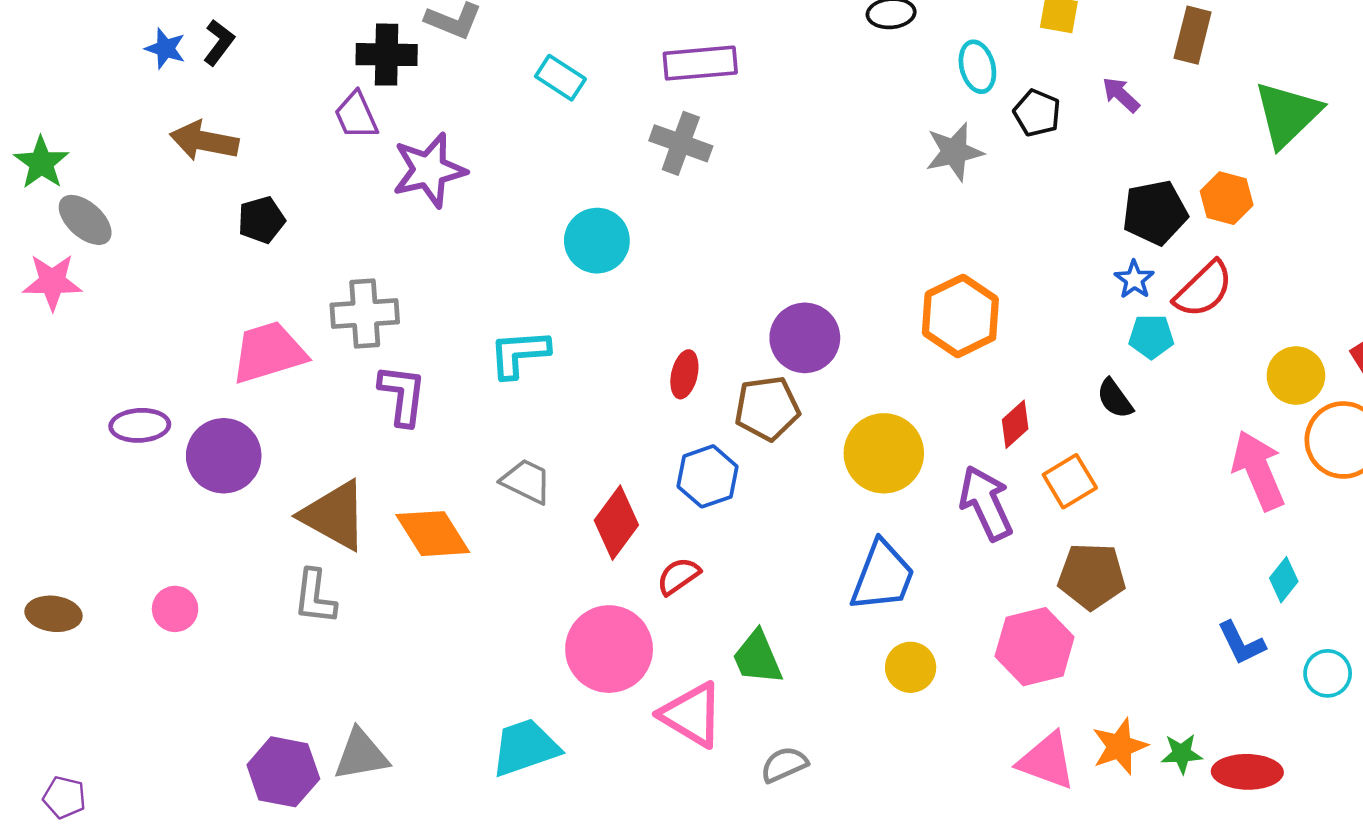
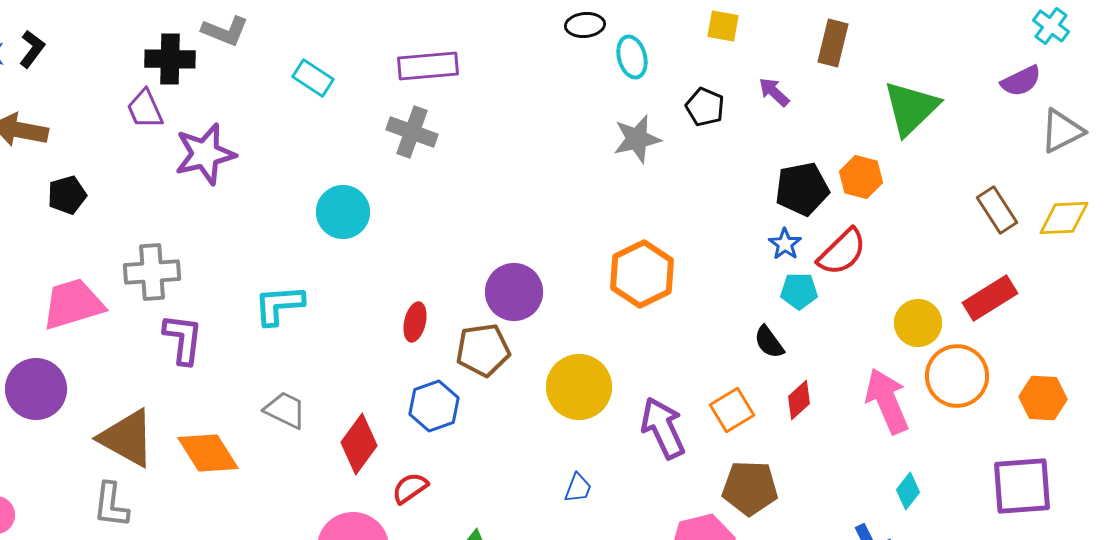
cyan ellipse: (977, 67) -> (632, 57), moved
red diamond: (1015, 424) -> (799, 400), moved
blue trapezoid: (883, 576) -> (578, 488), size x0.5

